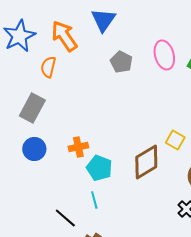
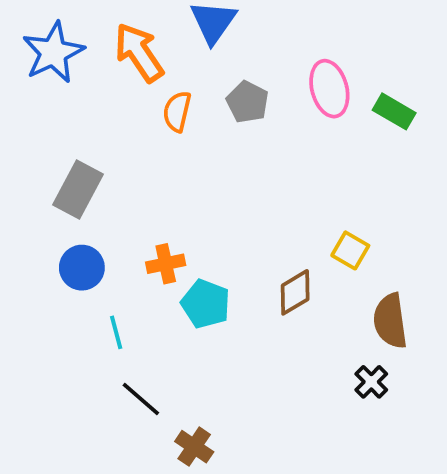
orange semicircle: (48, 67) -> (177, 111), moved
brown diamond: (146, 162) -> (295, 292), size x0.7
cyan line: (94, 200) -> (116, 332), moved

